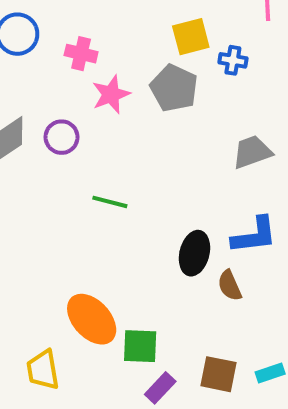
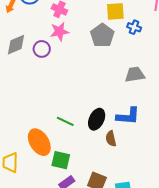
pink star: (111, 94) -> (59, 31), moved
green line: (110, 202) -> (65, 121), moved

